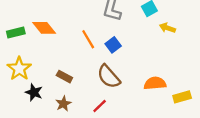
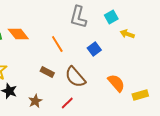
blue square: (113, 45) -> (94, 49), moved
brown rectangle: (64, 77) -> (47, 72), moved
orange semicircle: (155, 83) -> (116, 83), turned 54

